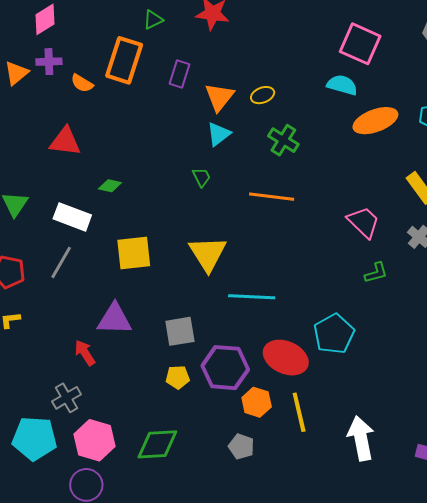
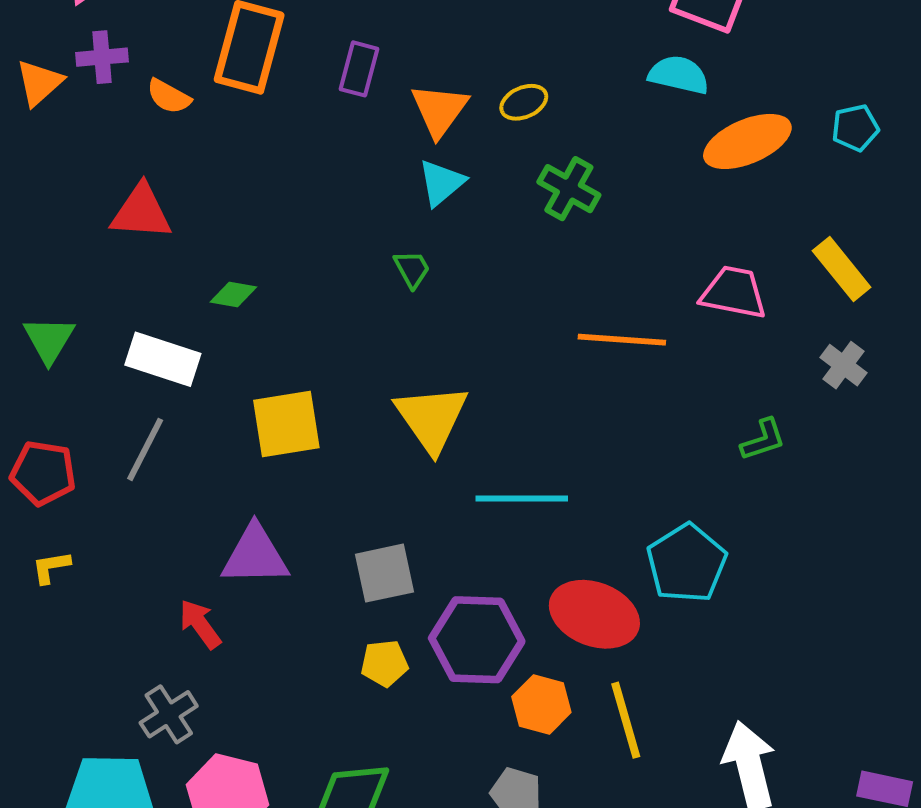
orange line: (272, 197) -> (622, 340), moved
pink trapezoid: (363, 222) -> (734, 293), moved, turned -30

